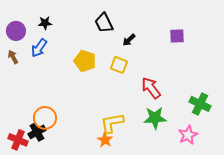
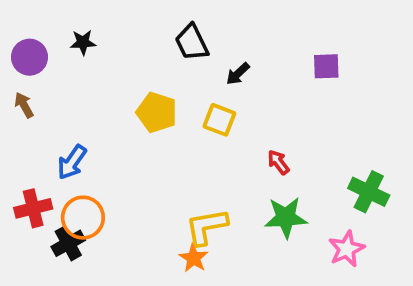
blue arrow: (39, 48) -> (72, 162), moved
red arrow: (151, 88) -> (278, 162), size x0.6
red cross: (18, 140) -> (33, 208), moved, turned -36

